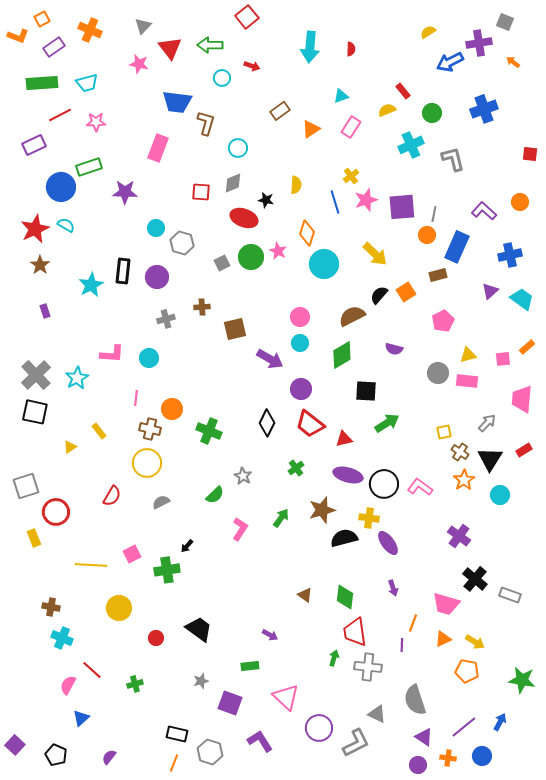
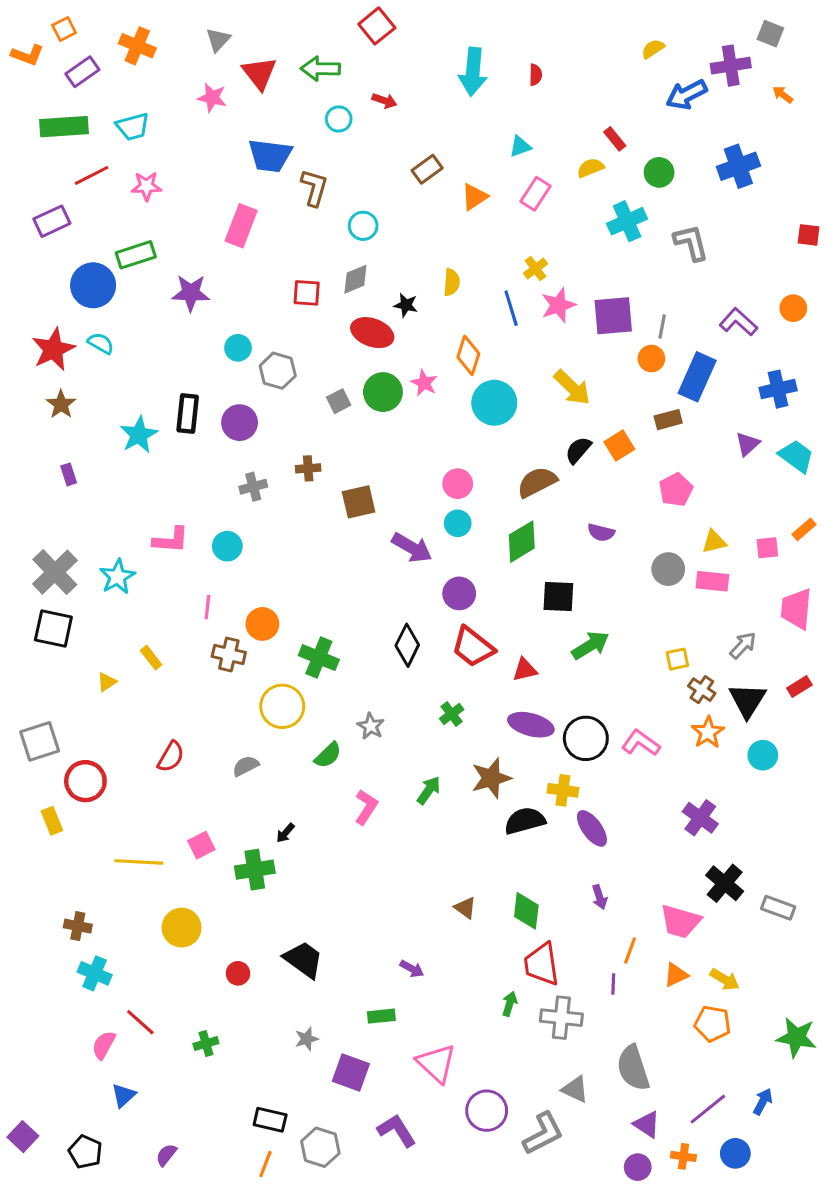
yellow circle: (147, 463) -> (282, 706), moved

